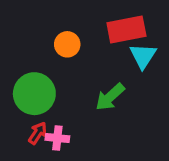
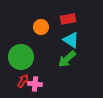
red rectangle: (126, 30) -> (68, 19), moved, size x0.7
cyan triangle: (143, 56) -> (71, 40), moved, turned -30

